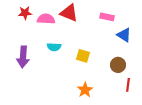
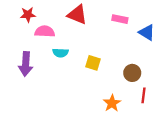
pink semicircle: (46, 19) -> (45, 31), moved
blue triangle: (124, 35) -> (147, 33), moved
orange star: (85, 90) -> (112, 103), moved

